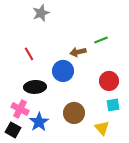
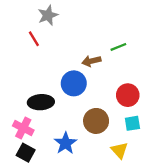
red line: (29, 54) -> (34, 39), moved
brown circle: (74, 113) -> (96, 121), moved
blue star: (39, 122) -> (66, 143), moved
black square: (13, 130) -> (26, 153), moved

